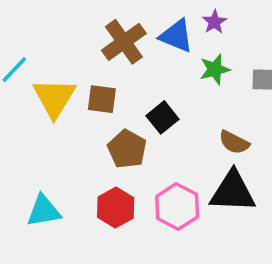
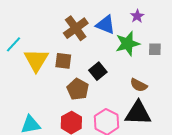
purple star: (214, 22) -> (137, 16), moved
green star: (215, 69) -> (128, 44), size x1.4

